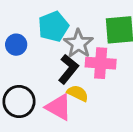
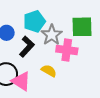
black L-shape: (68, 69) -> (27, 47), moved
pink triangle: (59, 107) -> (21, 81), moved

